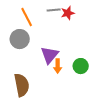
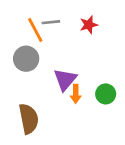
gray line: (54, 10) -> (51, 22), moved

